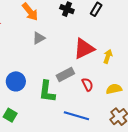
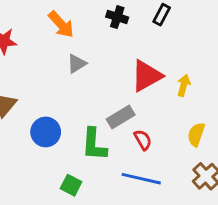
red semicircle: (87, 84) -> (143, 140), moved
yellow semicircle: (114, 89) -> (196, 134), turned -56
green square: (10, 115) -> (71, 185), moved

